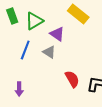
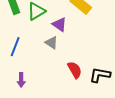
blue line: (25, 50) -> (15, 47), moved

